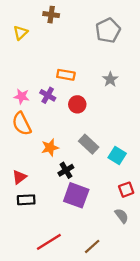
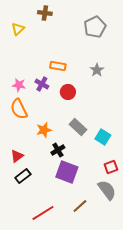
black rectangle: (26, 200) -> (23, 176), turned -35
gray semicircle: (122, 216) -> (107, 190), size x1.5
brown line: (92, 246) -> (80, 206), moved

